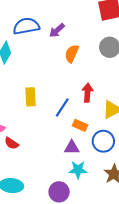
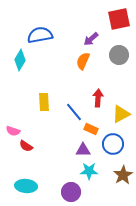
purple arrow: (57, 30) -> (91, 39), moved
blue line: (62, 107) -> (74, 112), turned -72

